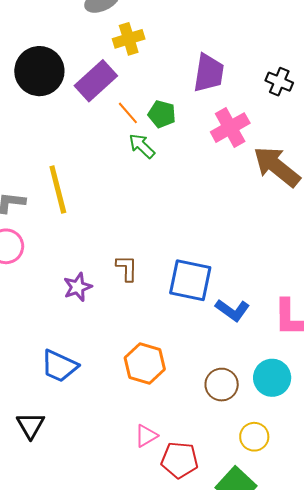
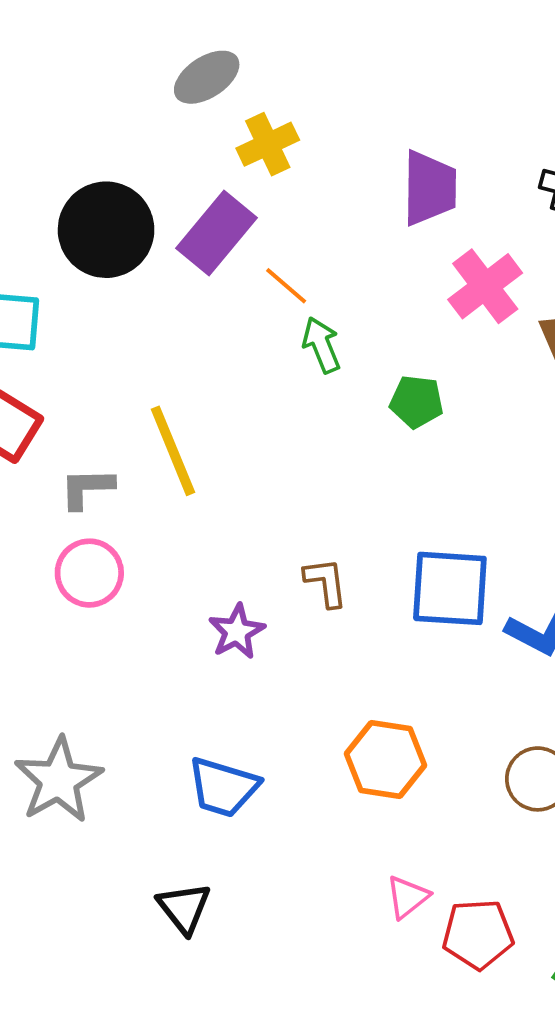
green pentagon: (162, 114) -> (417, 402), moved
green arrow: (142, 146) -> (321, 345), turned 32

